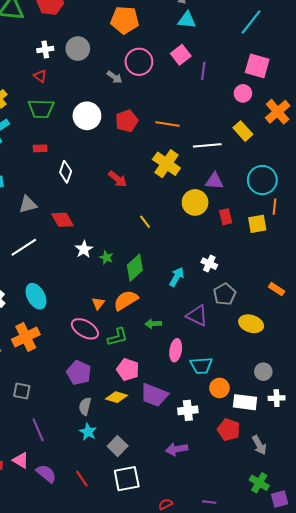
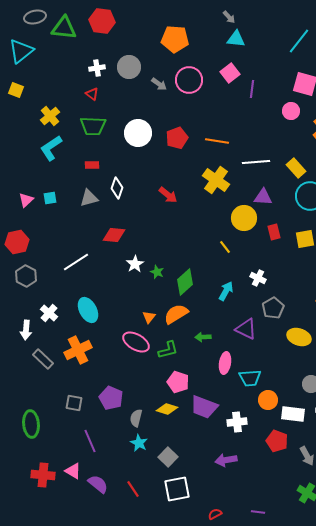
gray arrow: (114, 77) -> (159, 84), moved
yellow rectangle: (243, 131) -> (296, 168), moved
gray triangle: (28, 204) -> (89, 198), moved
red diamond: (63, 220) -> (114, 235), turned -55
yellow line: (145, 222) -> (225, 247), moved
purple pentagon: (79, 373) -> (111, 398), moved

